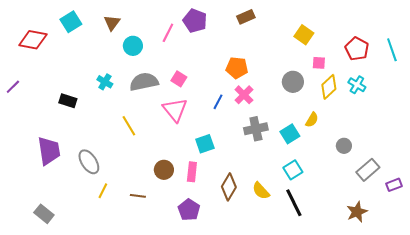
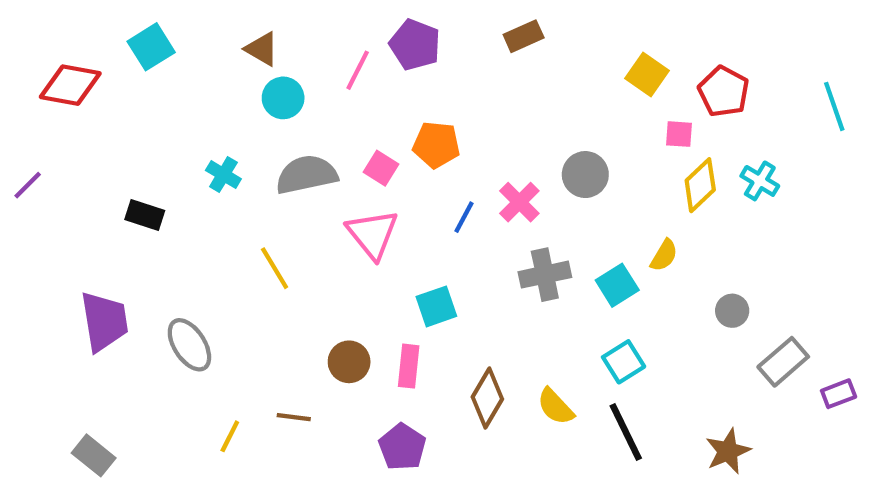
brown triangle: (112, 23) -> (262, 49), moved, turned -36
red pentagon: (357, 49) -> (724, 92), moved
orange pentagon: (237, 68) -> (436, 145), moved
gray circle: (293, 82) -> (585, 175), moved
yellow line: (103, 191) -> (230, 436), moved
brown star: (357, 212) -> (728, 451), moved

